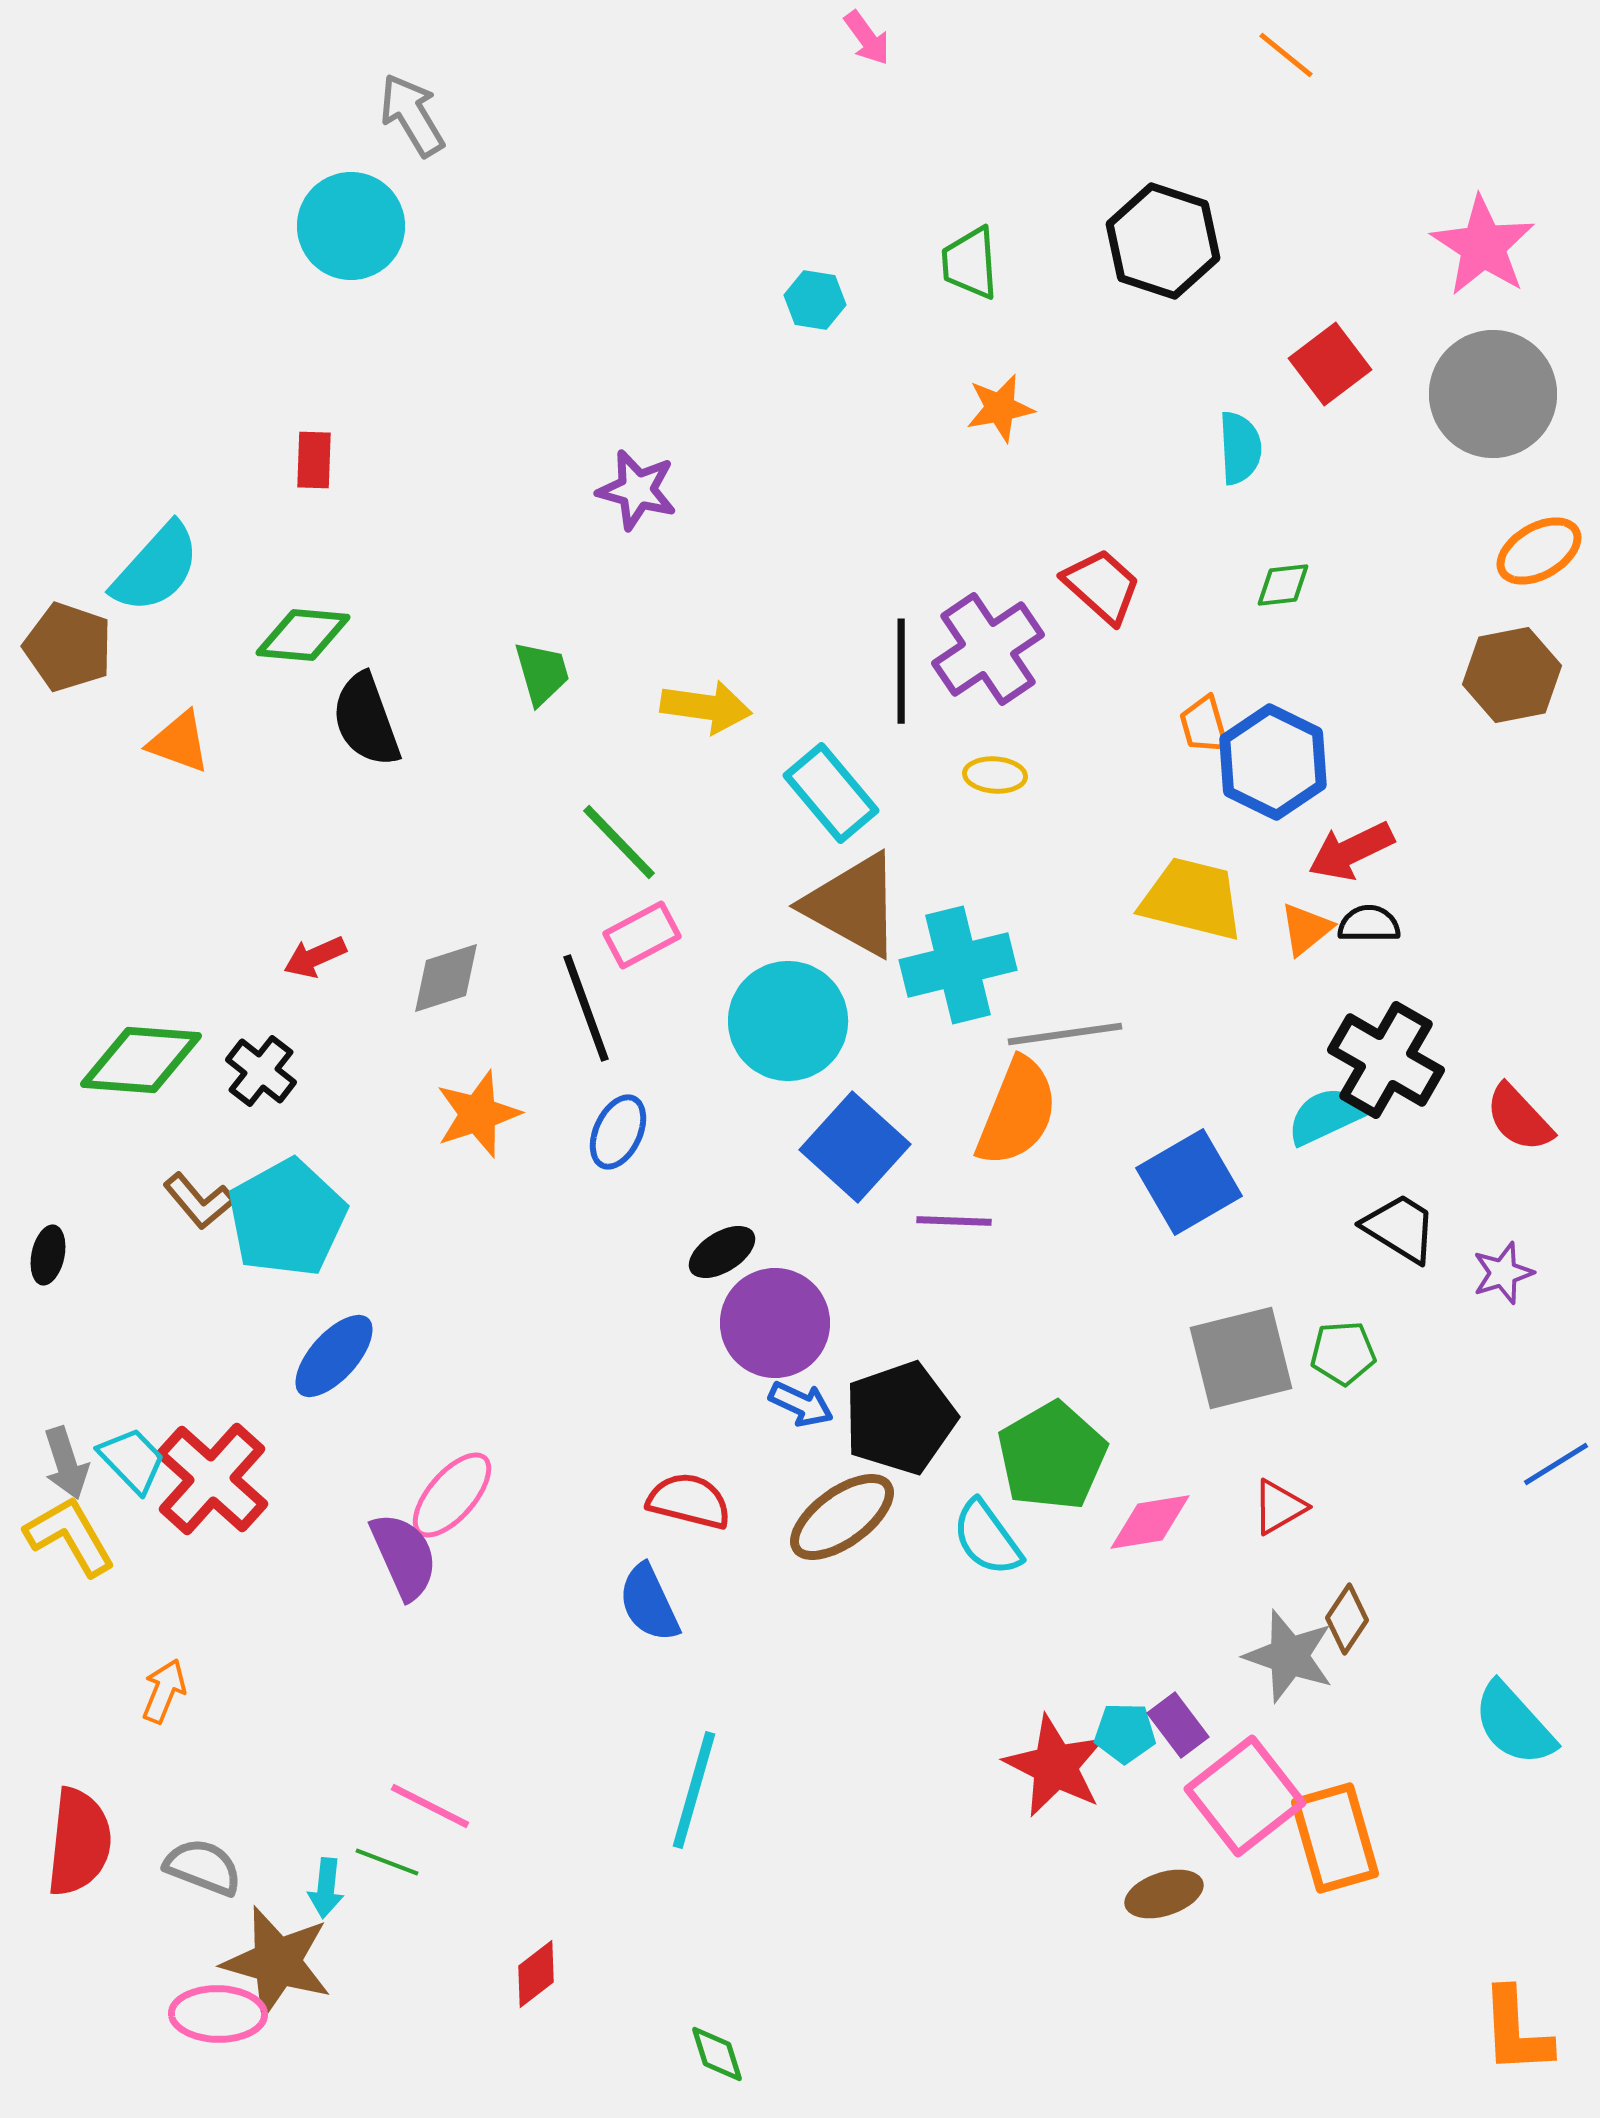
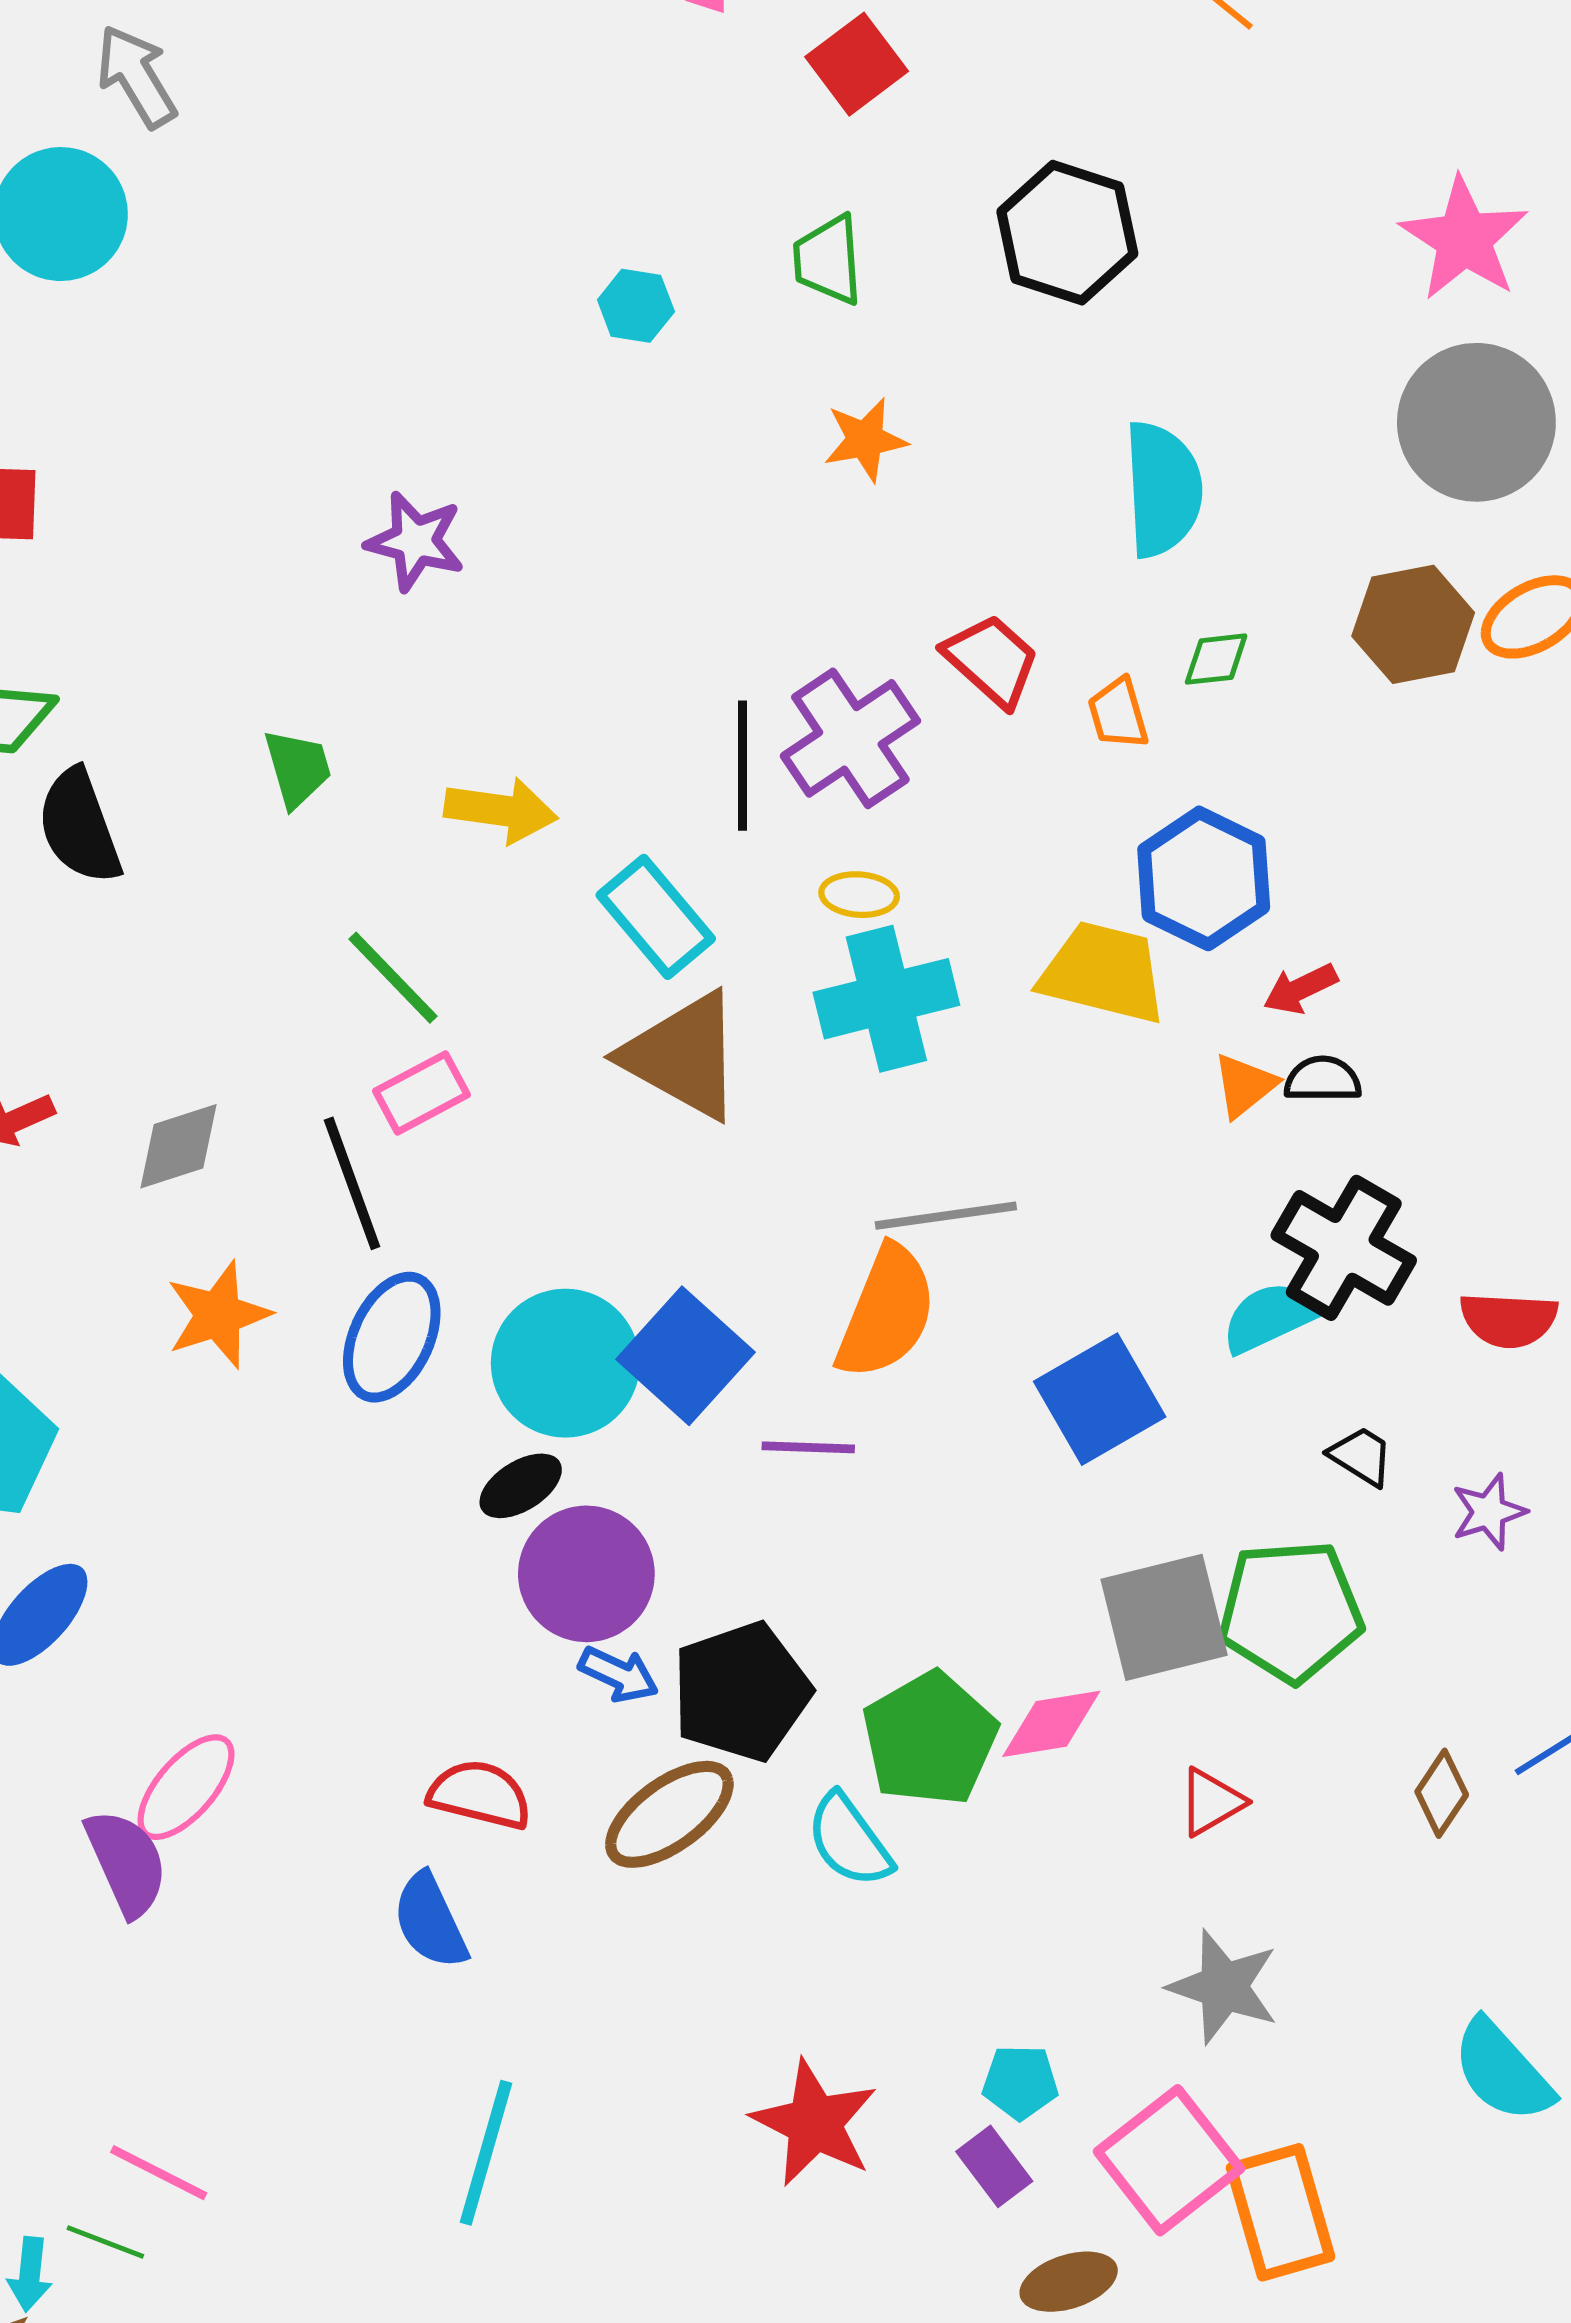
red square: (1330, 364) -> (857, 64), moved
cyan semicircle: (1240, 448) -> (1163, 489), size x1.5
brown hexagon: (1512, 675) -> (1413, 624), moved
orange trapezoid: (1204, 725) -> (1118, 714), moved
red arrow: (1351, 851) -> (1300, 989), size x0.7
yellow trapezoid: (1192, 899) -> (1103, 973), moved
cyan cross: (958, 965) -> (886, 999), moved
cyan circle: (788, 1021) -> (565, 1363), moved
red semicircle: (1519, 1118) -> (1509, 1320), turned -44
blue ellipse: (618, 1132) -> (392, 1337), size x1.4
black trapezoid: (1400, 1228) -> (1361, 1456), size x0.7
green pentagon: (1343, 1353) -> (1290, 1611), size x1.8
pink diamond: (1150, 1522) -> (1051, 1724), moved
brown diamond: (1347, 1619) -> (1442, 1793), moved
purple rectangle: (1178, 1725) -> (994, 2166), moved
red star: (1055, 1766) -> (814, 2123), moved

